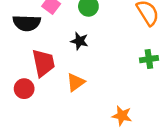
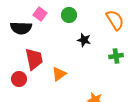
black star: (79, 41) -> (84, 40), moved

